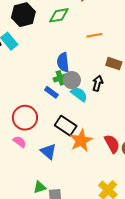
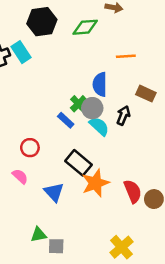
blue semicircle: (63, 62) -> (100, 84), moved
green cross: (60, 78) -> (79, 104), turned -32
red circle: (25, 118) -> (30, 148), size x0.6

